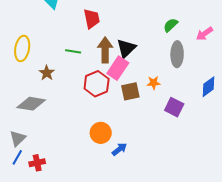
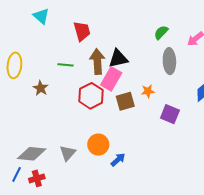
black triangle: (126, 48) -> (118, 58), turned 35
gray diamond: (31, 104) -> (32, 154), moved
gray triangle: (18, 138) -> (68, 153), moved

